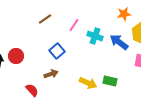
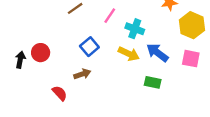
blue arrow: (119, 42) -> (157, 53), moved
yellow arrow: (88, 83) -> (129, 54), moved

